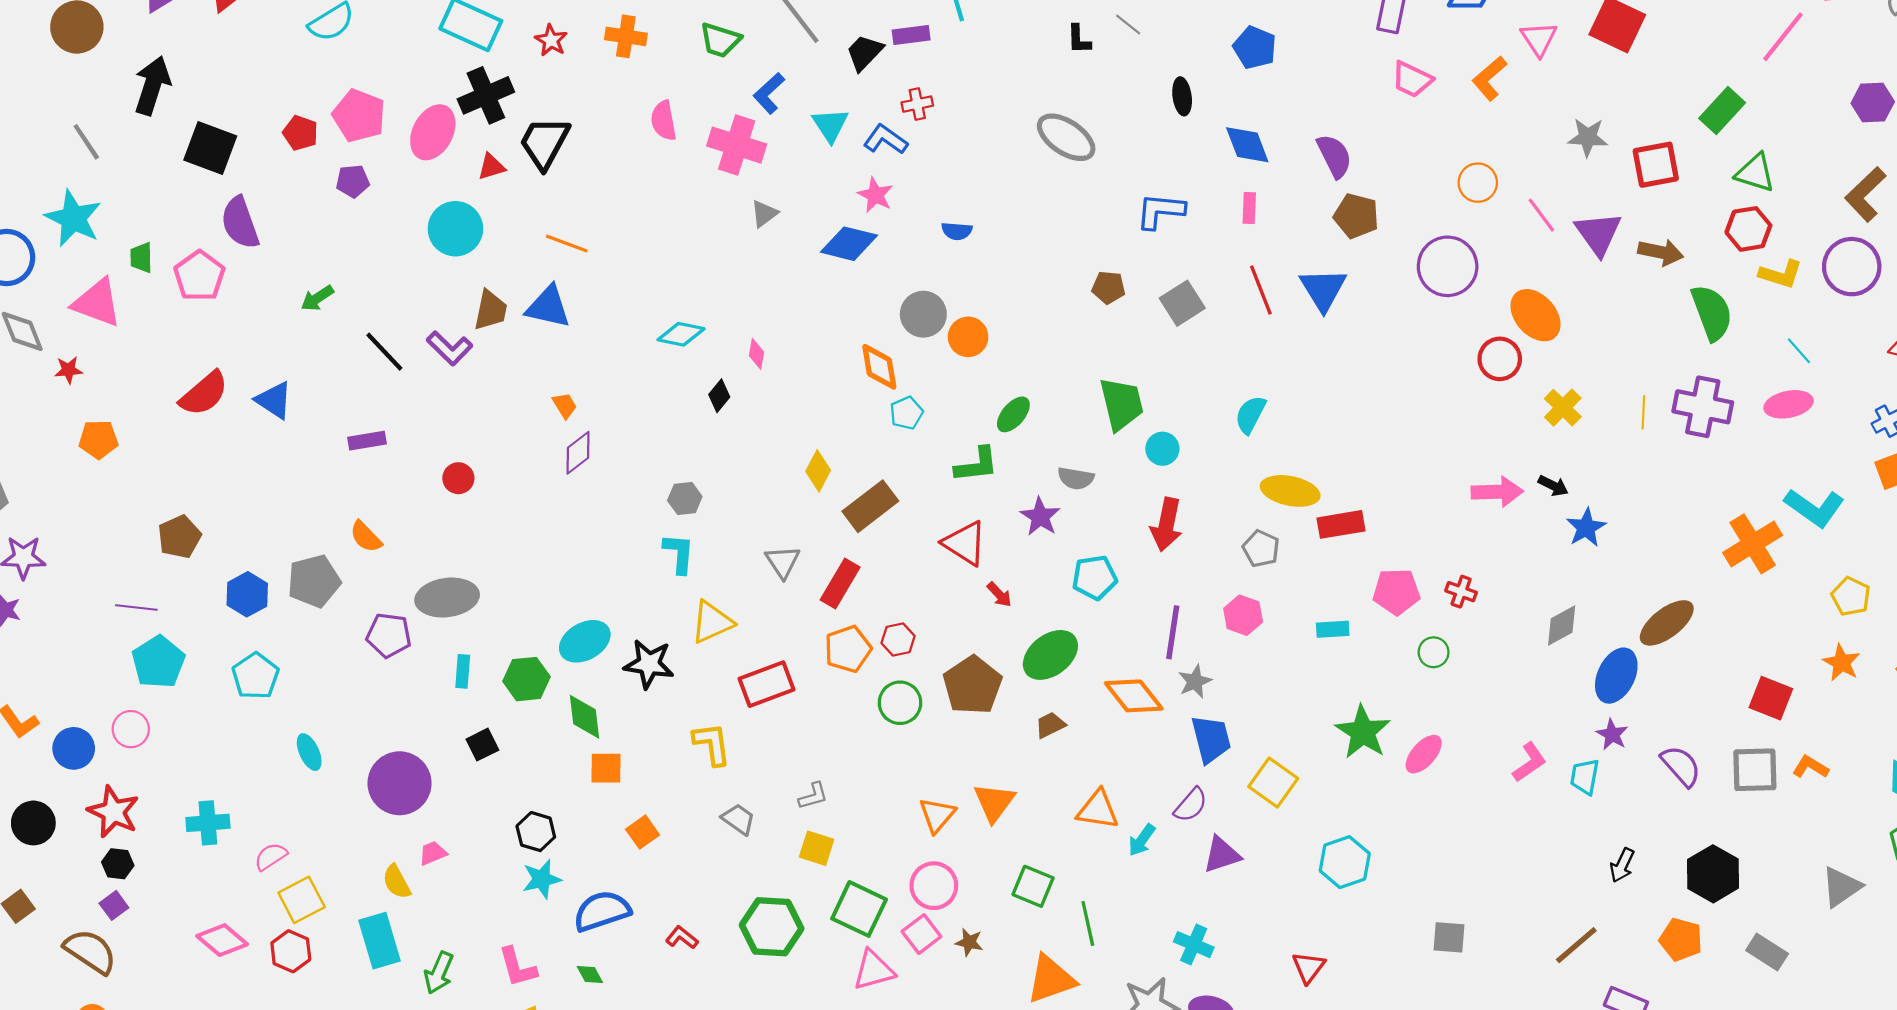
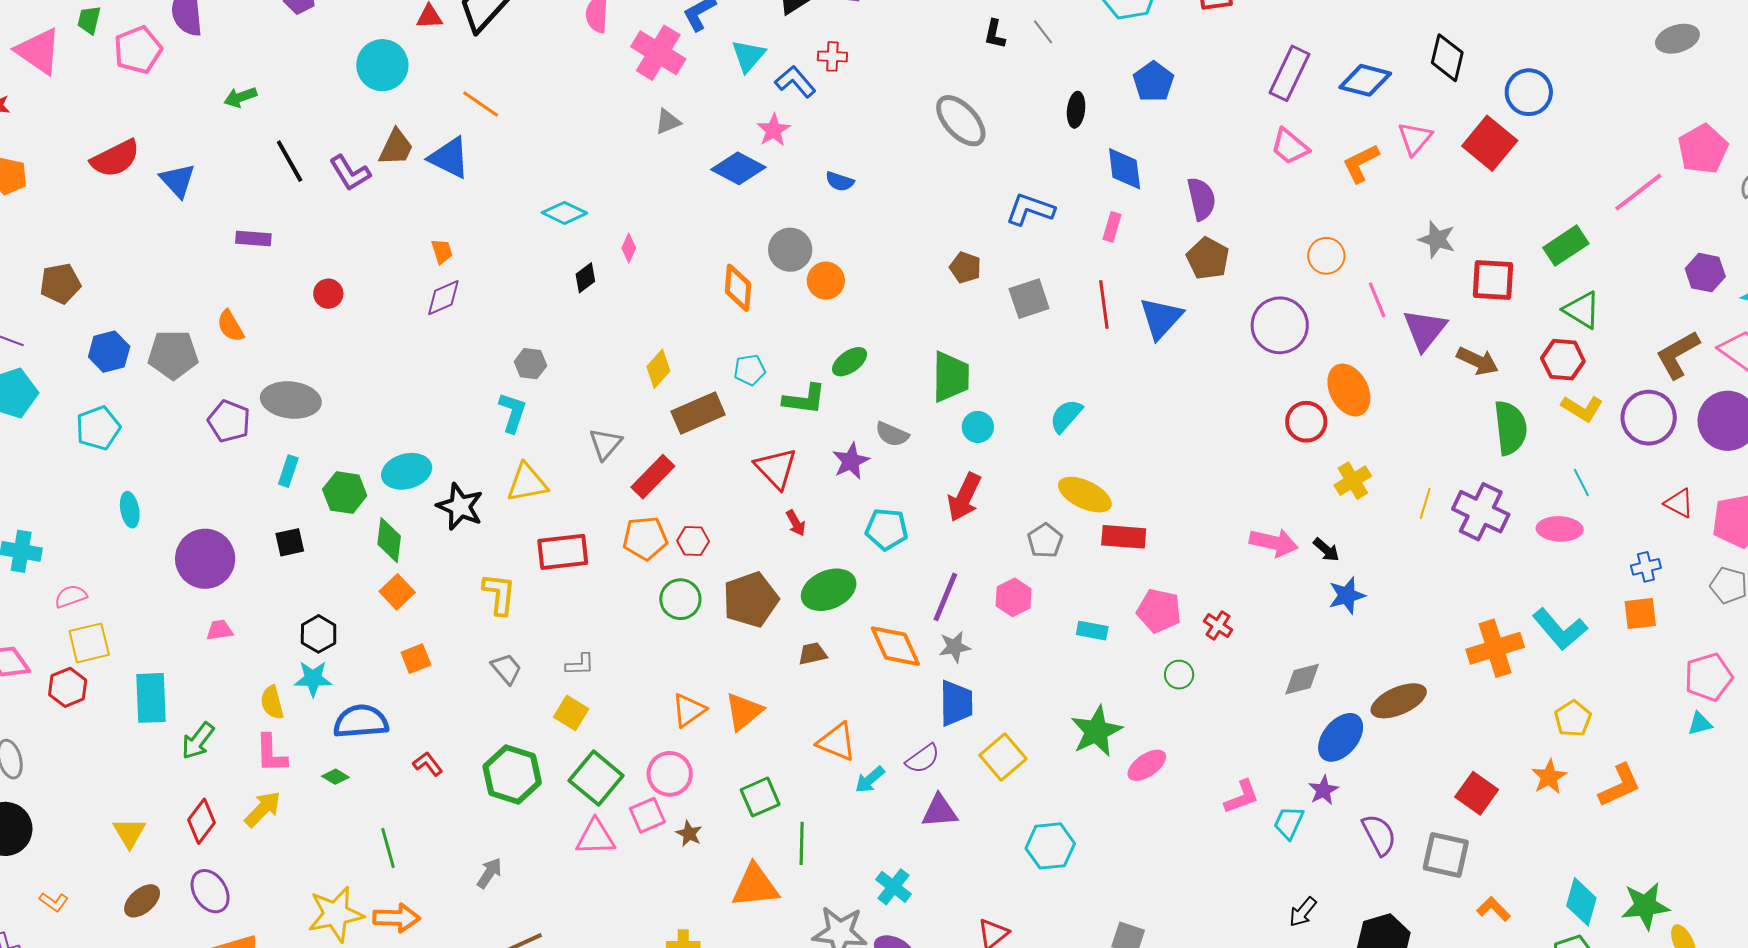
cyan pentagon: (906, 413) -> (750, 370), moved
orange L-shape: (1810, 767) -> (1494, 909), moved
orange square: (606, 768) -> (397, 592), turned 32
yellow semicircle: (397, 882) -> (272, 702), moved
green square: (1033, 886) -> (760, 797), turned 30
green diamond: (590, 974) -> (335, 777), turned -44

